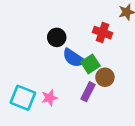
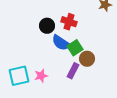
red cross: (103, 33) -> (69, 22), moved
cyan square: (23, 98) -> (19, 76), turned -35

